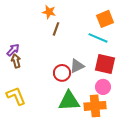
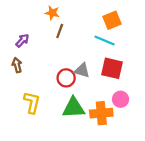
purple arrow: (13, 50) -> (22, 41), moved
gray triangle: (77, 66) -> (82, 70), turned 42
pink circle: (103, 87) -> (121, 99), moved
yellow L-shape: (16, 96) -> (32, 102), moved, turned 35

